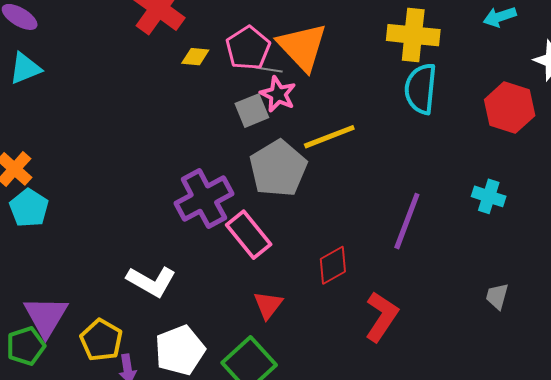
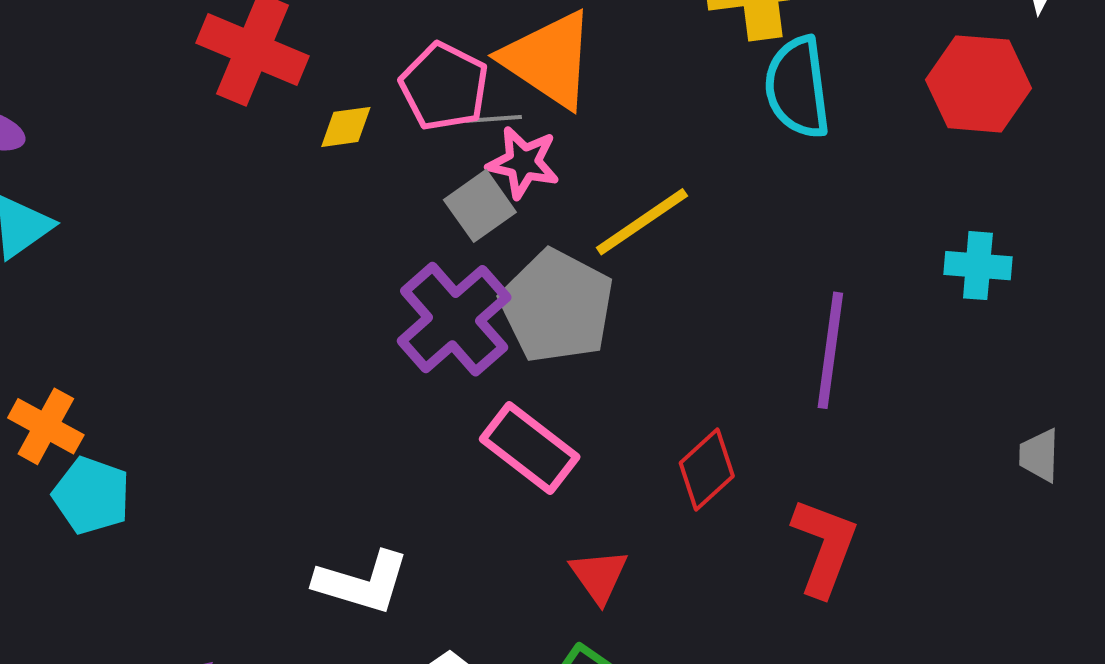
purple cross: (204, 199) -> (454, 319), moved

